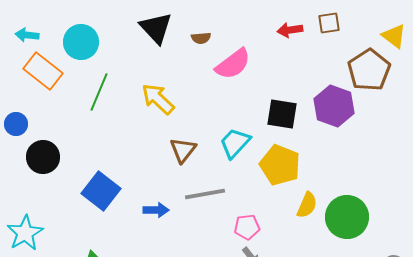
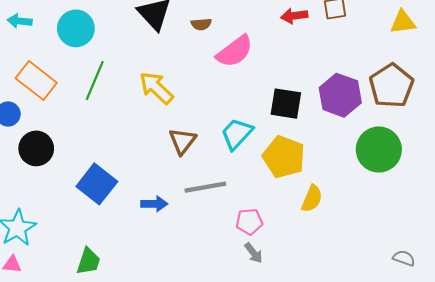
yellow triangle: (394, 36) -> (403, 22), turned -44
brown pentagon: (369, 70) -> (391, 86), moved
orange rectangle: (43, 71) -> (36, 81), moved
green circle: (347, 217) -> (379, 150), moved

